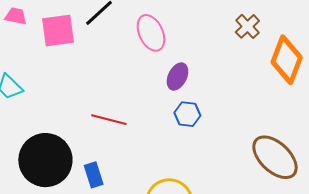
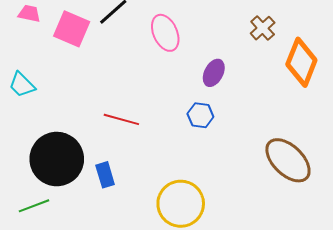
pink square: (58, 31) -> (72, 29), turned 30
purple ellipse: (177, 76) -> (214, 73), moved

